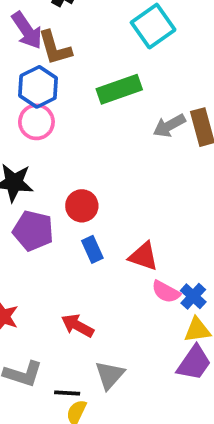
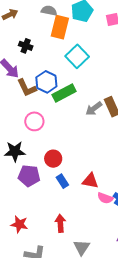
brown L-shape: (55, 48) -> (27, 88), moved
blue hexagon: (38, 87) -> (46, 82), moved
pink circle: (36, 122) -> (34, 121), moved
red arrow: (77, 326) -> (60, 223), turned 66

